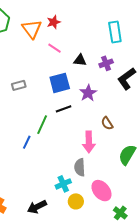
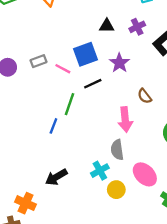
pink line: (54, 48) -> (63, 69), moved
black arrow: (37, 207) -> (56, 177), moved

